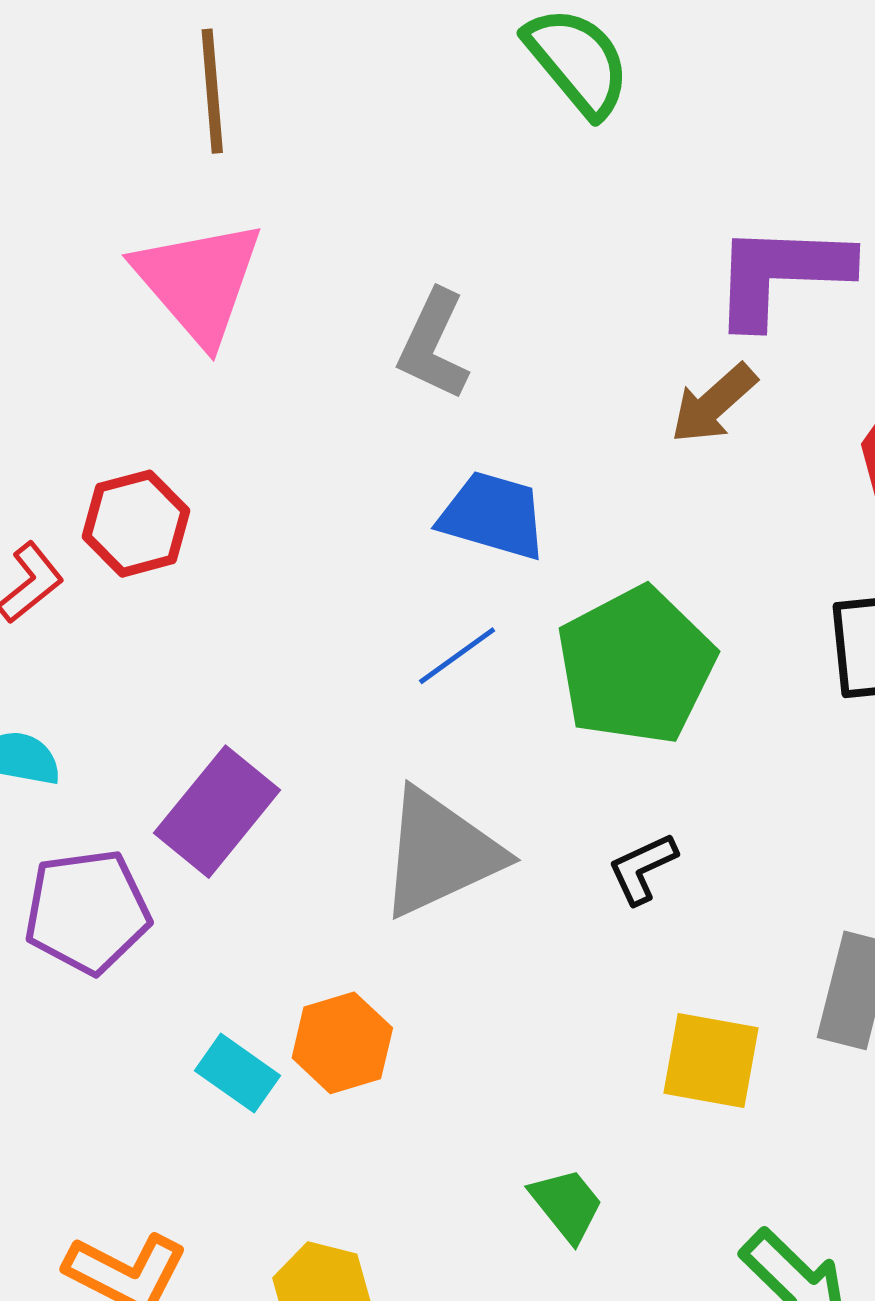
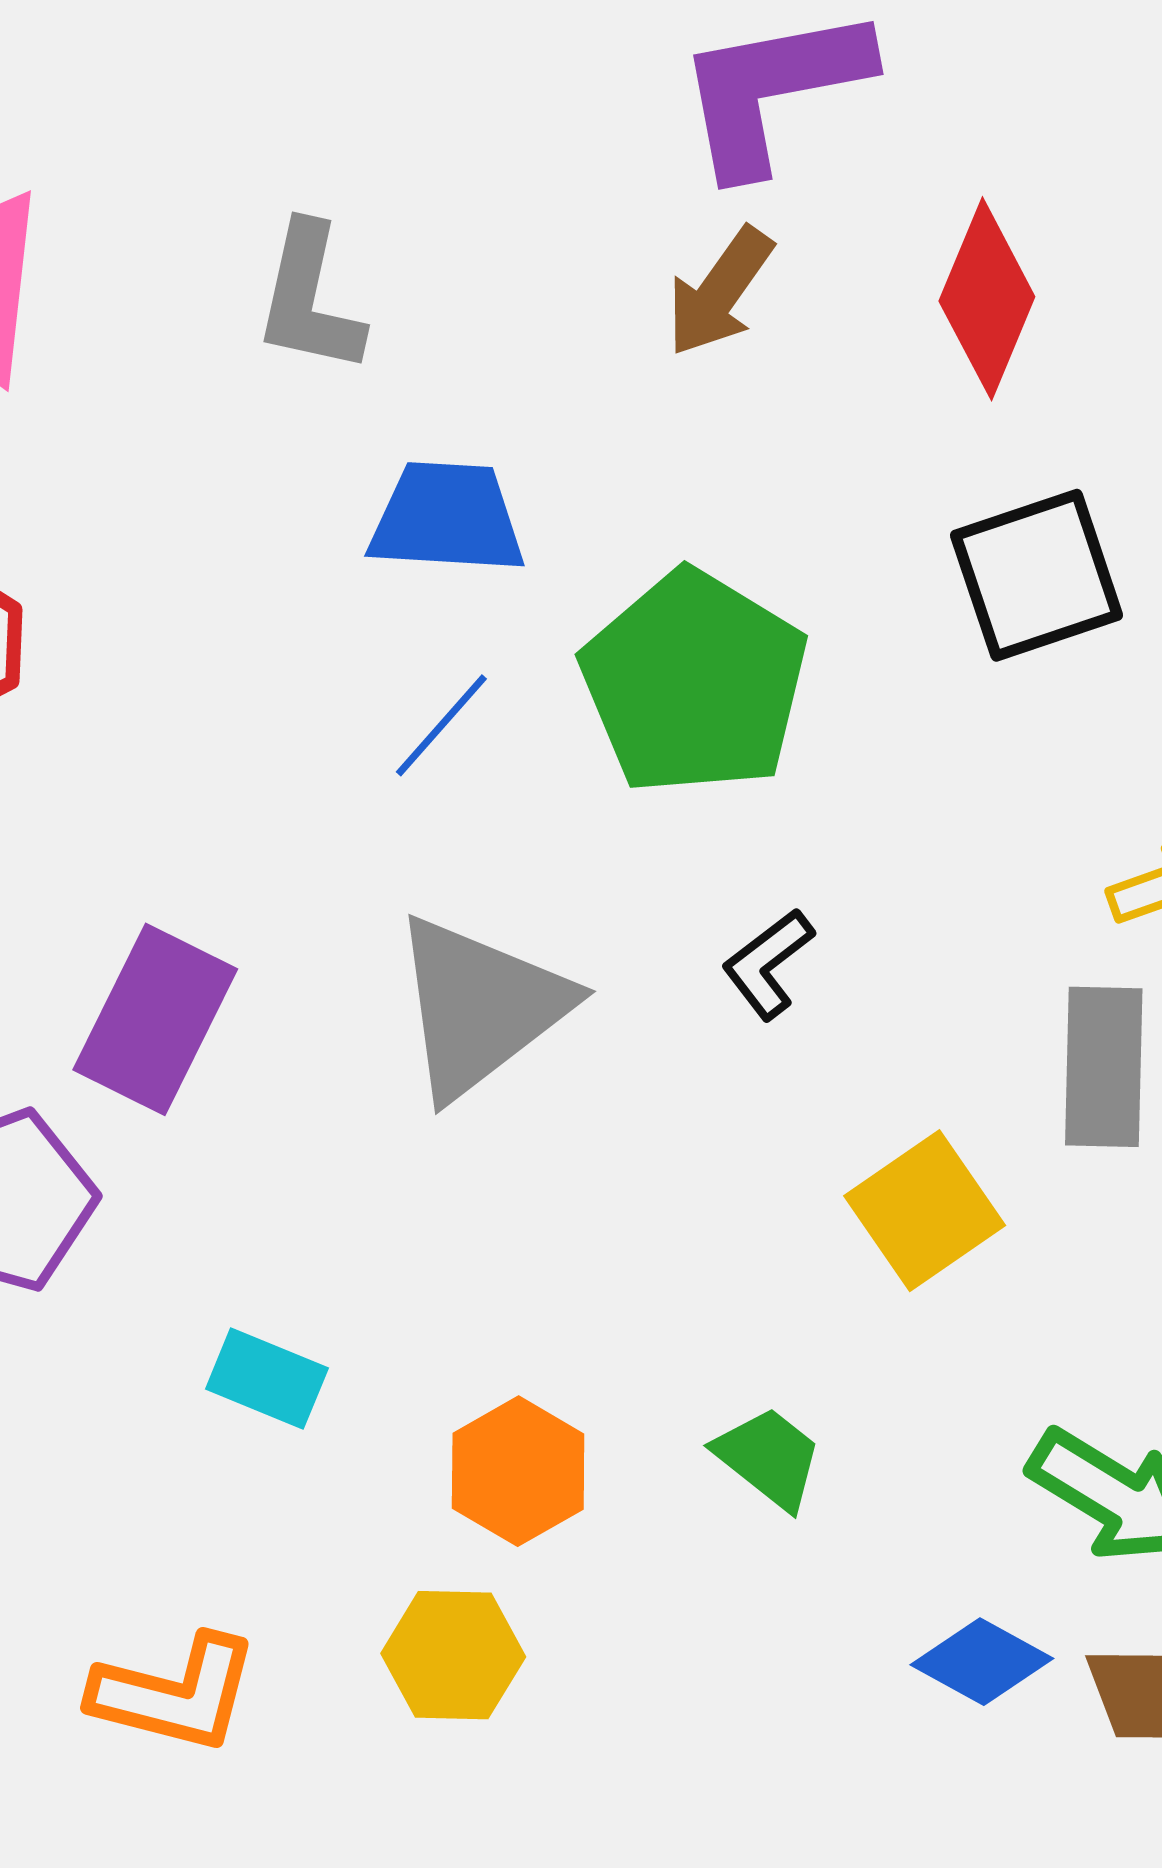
orange hexagon: (342, 1043) -> (518, 1471), moved
yellow square: (711, 1060) -> (925, 1211), turned -32

